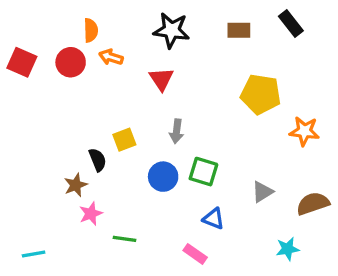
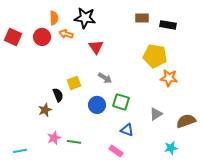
black rectangle: (291, 24) -> (168, 25), moved, turned -42
black star: (172, 30) -> (85, 18), moved
gray arrow: (177, 131) -> (105, 78), turned -64
orange star: (304, 131) -> (169, 78), moved
pink star: (91, 214) -> (54, 138), moved

